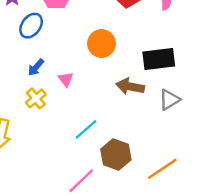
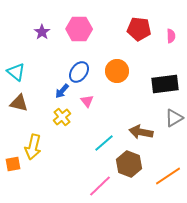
blue ellipse: (31, 26) -> (79, 72), moved
brown arrow: (130, 86) -> (141, 132), moved

